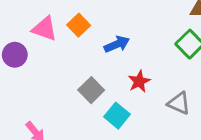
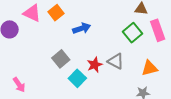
red star: (139, 81) -> (95, 65), moved
gray triangle: (179, 103) -> (116, 61), moved

